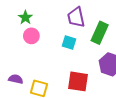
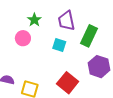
green star: (25, 18) -> (34, 20), moved
red square: (78, 81) -> (68, 83), turned 30

